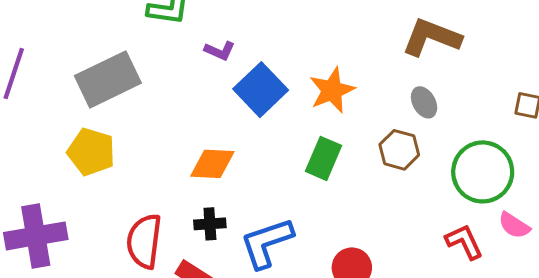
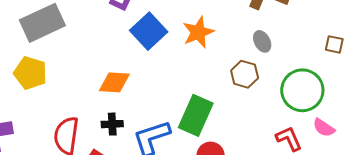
green rectangle: (324, 158) -> (196, 115), moved, size x1.4

